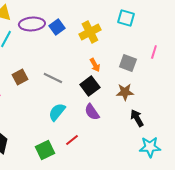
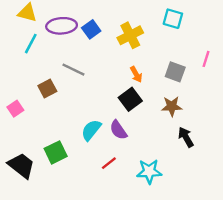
gray line: (53, 78) -> (73, 70), moved
purple semicircle: (92, 112) -> (118, 130), moved
cyan star: (150, 147) -> (149, 171), moved
green square: (45, 150) -> (56, 152), moved

